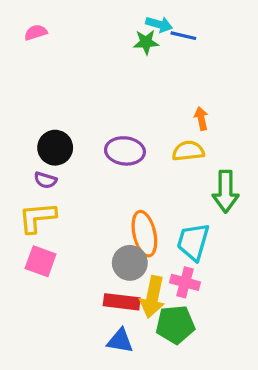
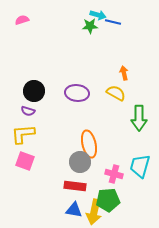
yellow semicircle: (188, 151) -> (116, 93), turned 36
cyan trapezoid: (193, 242) -> (140, 166), moved
yellow arrow: (153, 297) -> (94, 212), moved

